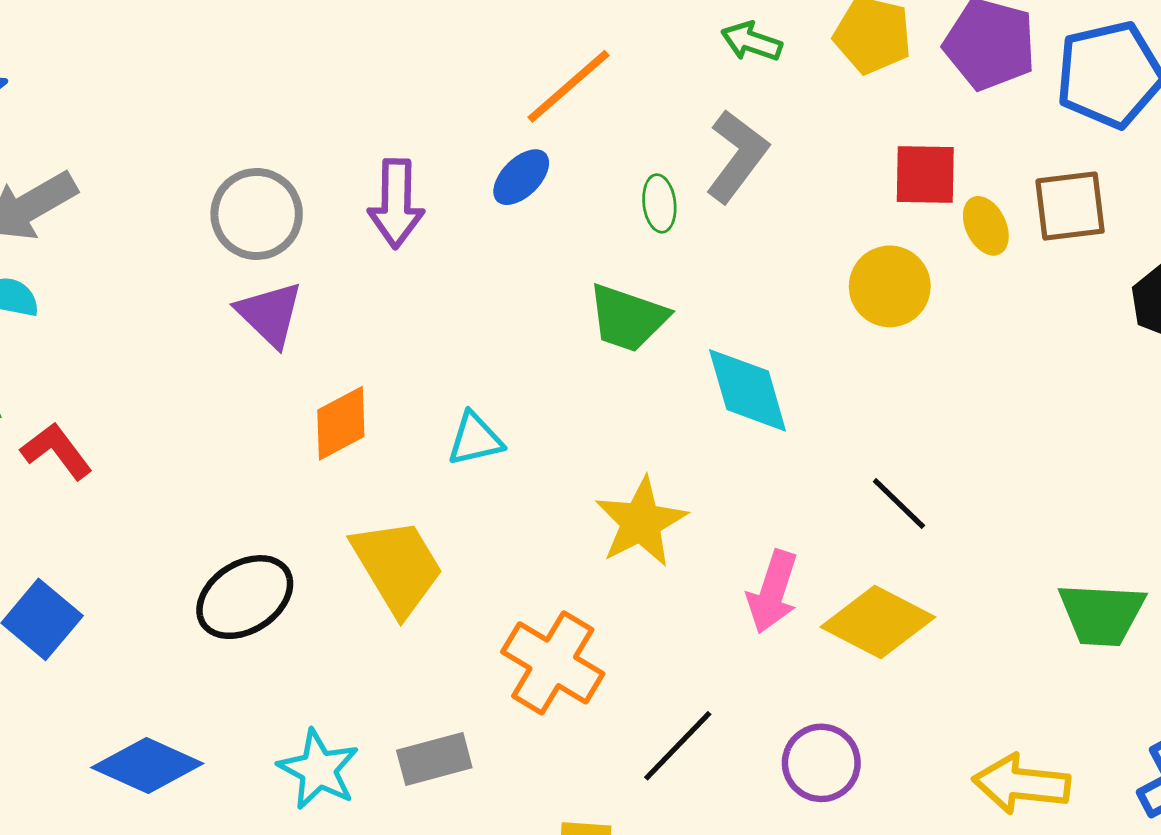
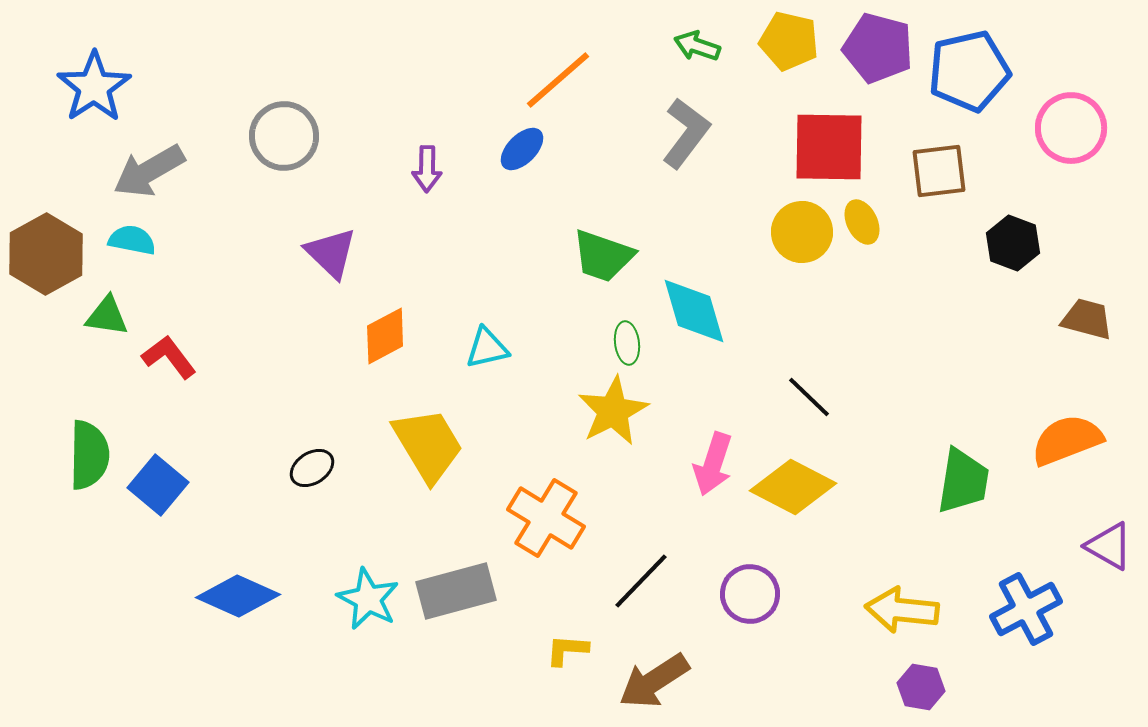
red square: (925, 174) -> (829, 147), size x1.5
purple arrow: (396, 203) -> (427, 169), size x0.7
green ellipse: (659, 203) -> (627, 343), moved
gray circle: (257, 214) -> (284, 136), moved
yellow ellipse: (986, 226) -> (862, 222), moved
black ellipse: (245, 597) -> (312, 468), size x0.6
green trapezoid: (1102, 614) -> (963, 481), turned -84
gray rectangle: (434, 759) -> (456, 591), size x1.4

